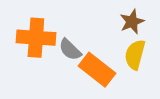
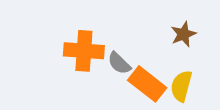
yellow semicircle: (135, 55) -> (181, 86), moved

